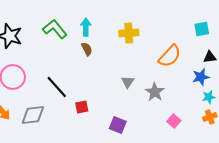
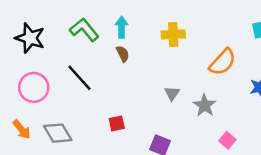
black line: (57, 87) -> (79, 78), moved
gray diamond: (33, 115) -> (58, 133), turned 65

